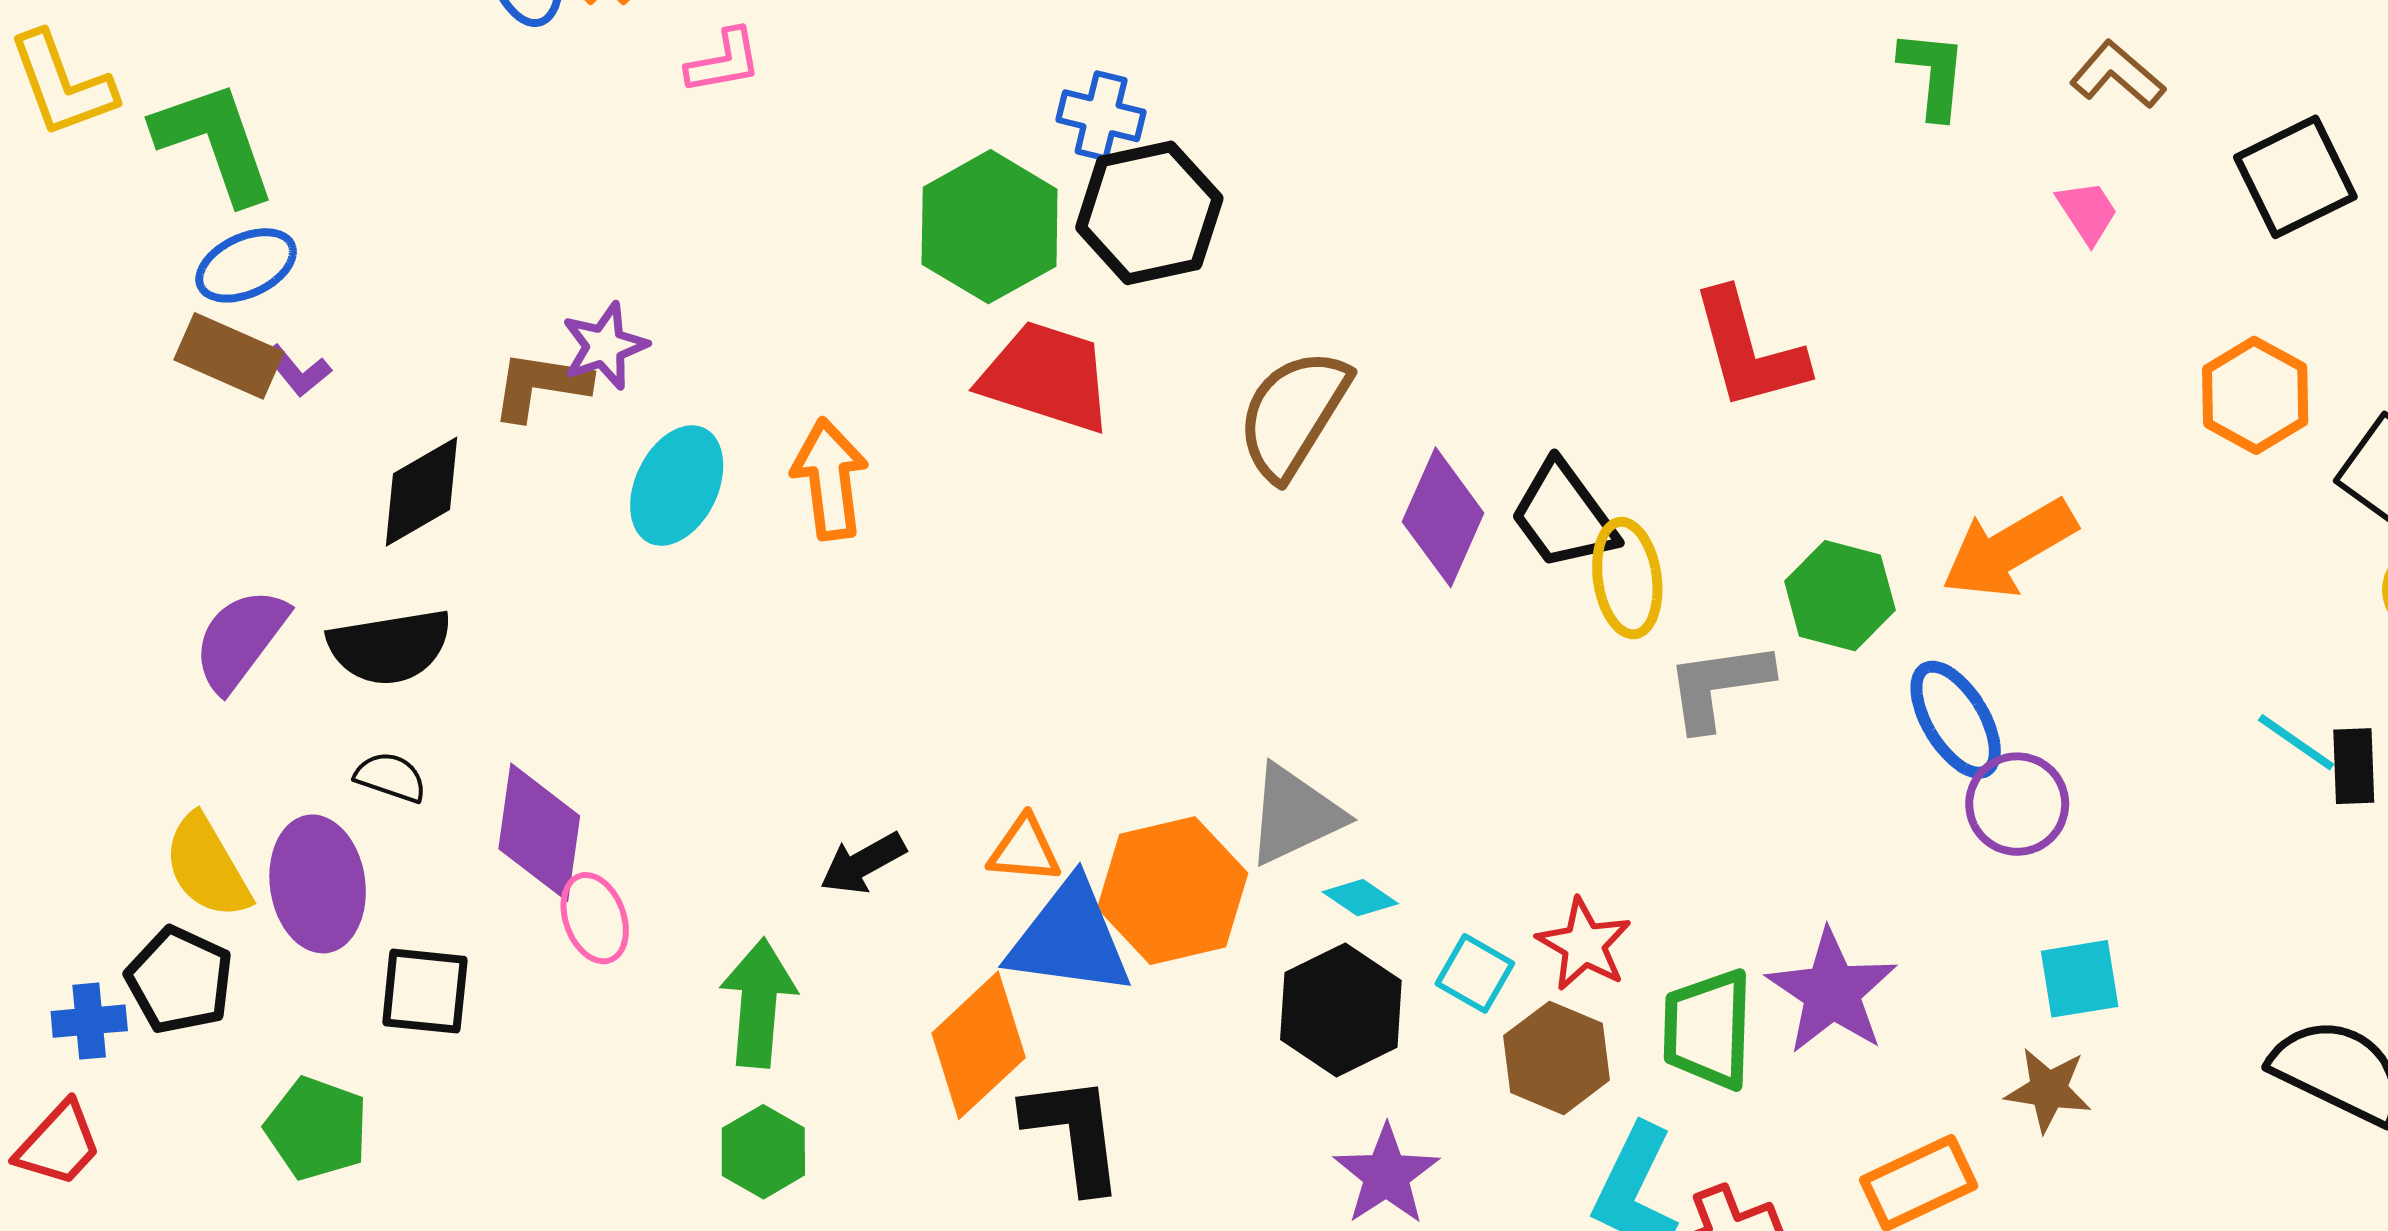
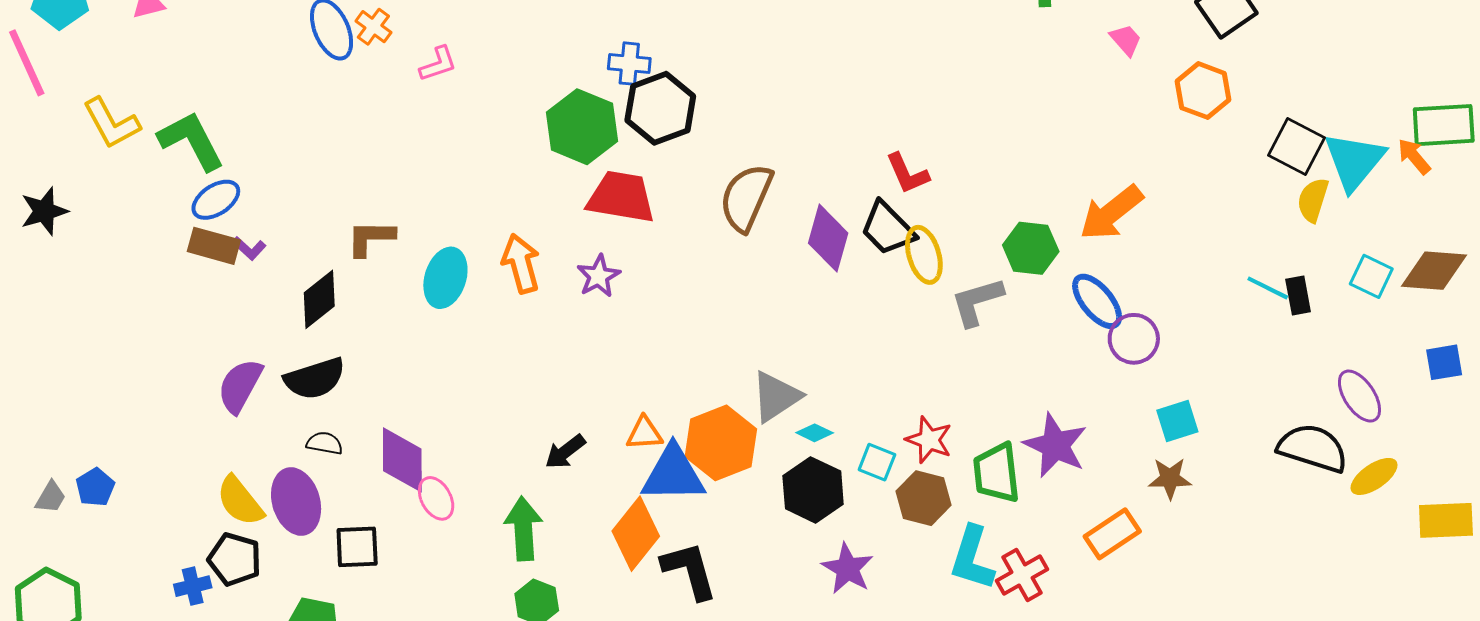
purple star: (605, 346) -> (599, 276), moved
red L-shape: (1749, 350) -> (907, 174), moved, size x0.7
orange hexagon: (2255, 395) -> (1203, 91), moved

